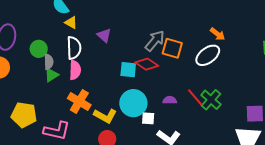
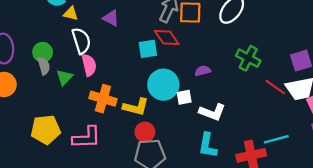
gray semicircle: (49, 62) -> (44, 66), moved
red diamond: (147, 64) -> (167, 38), turned 35
red line: (195, 97) -> (275, 87), moved

